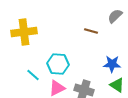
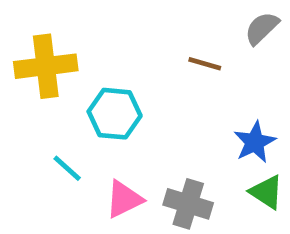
cyan hexagon: (58, 64) -> (115, 114), moved
blue star: (112, 64) -> (255, 142), turned -30

